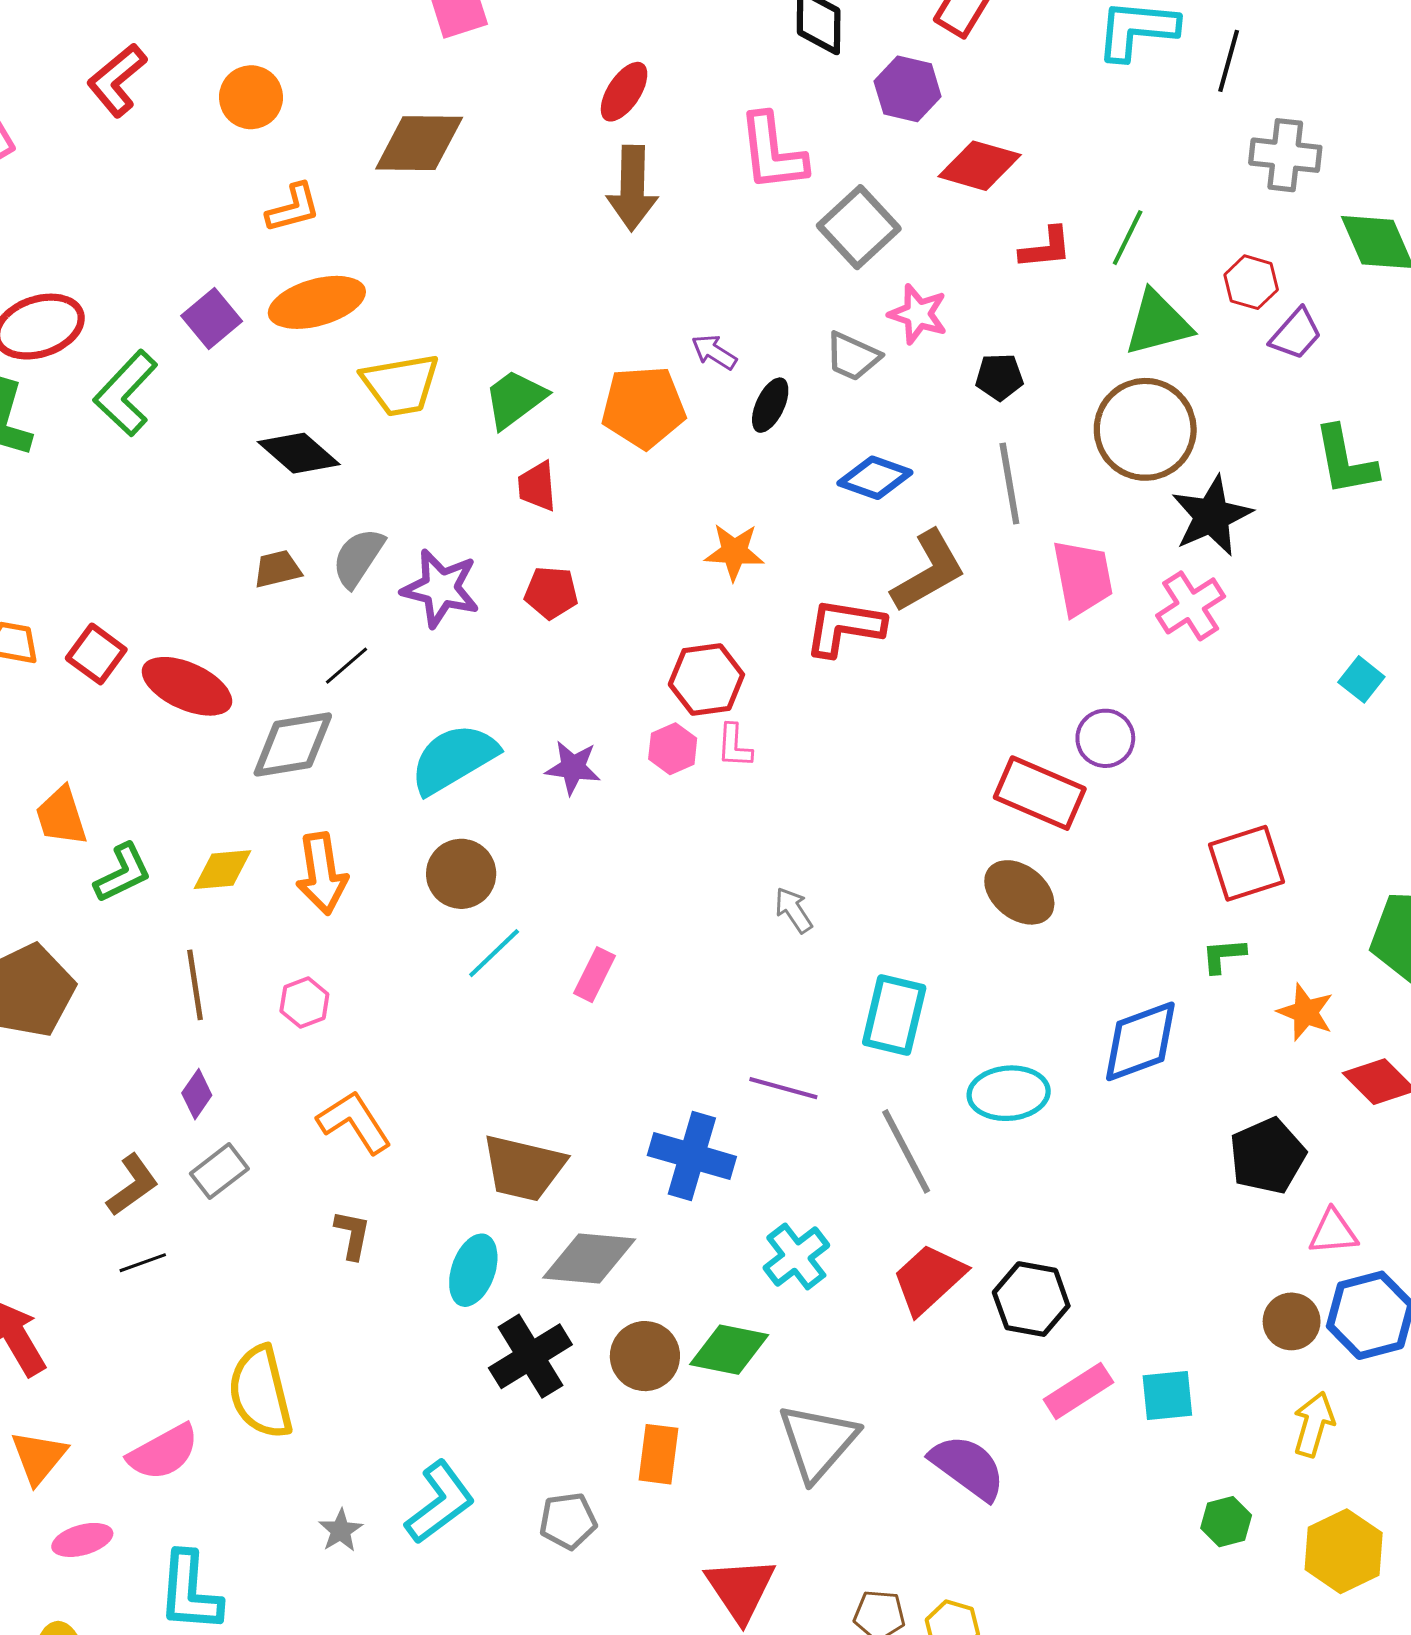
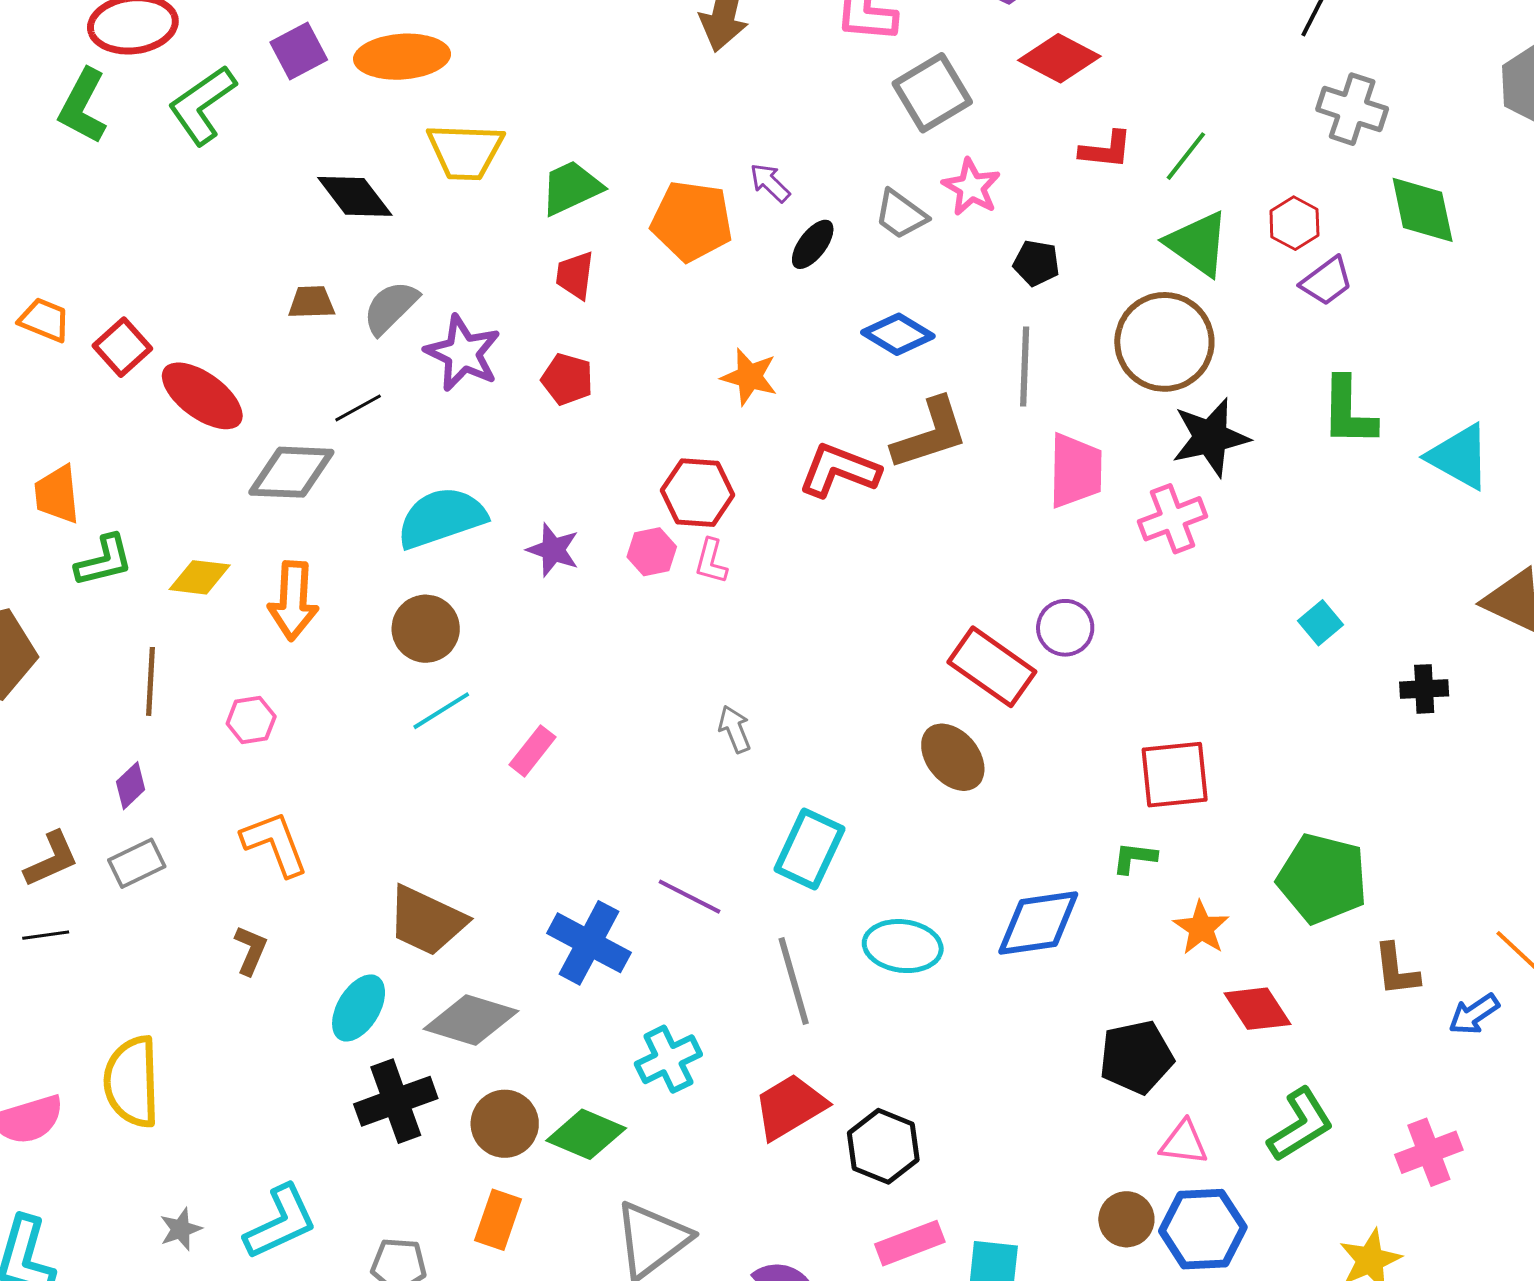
green triangle: (1158, 323) -> (1198, 244), turned 38

